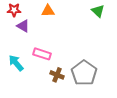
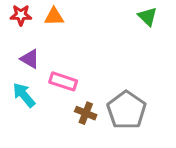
orange triangle: (48, 11) -> (54, 17), moved
purple triangle: (23, 26) -> (30, 59), moved

